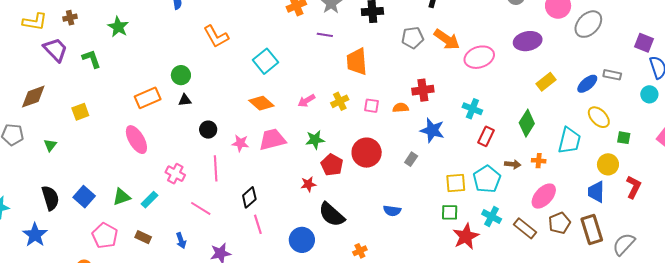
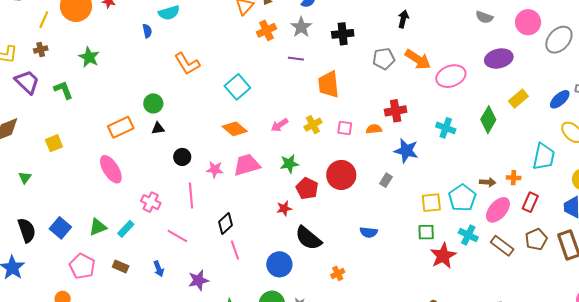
green diamond: (527, 123) -> (488, 120), moved
red rectangle: (486, 136) -> (530, 202), moved
pink ellipse: (544, 196) -> (498, 210), moved

